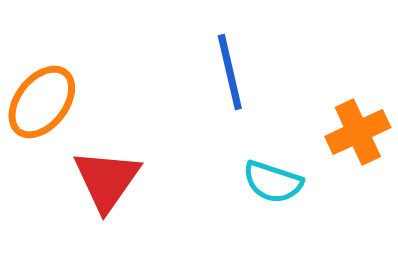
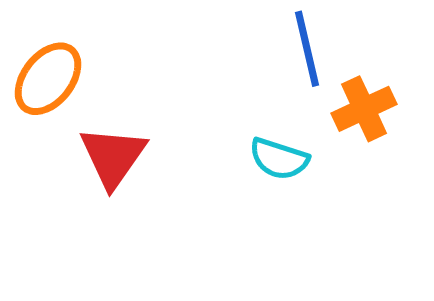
blue line: (230, 72) -> (307, 49), moved

